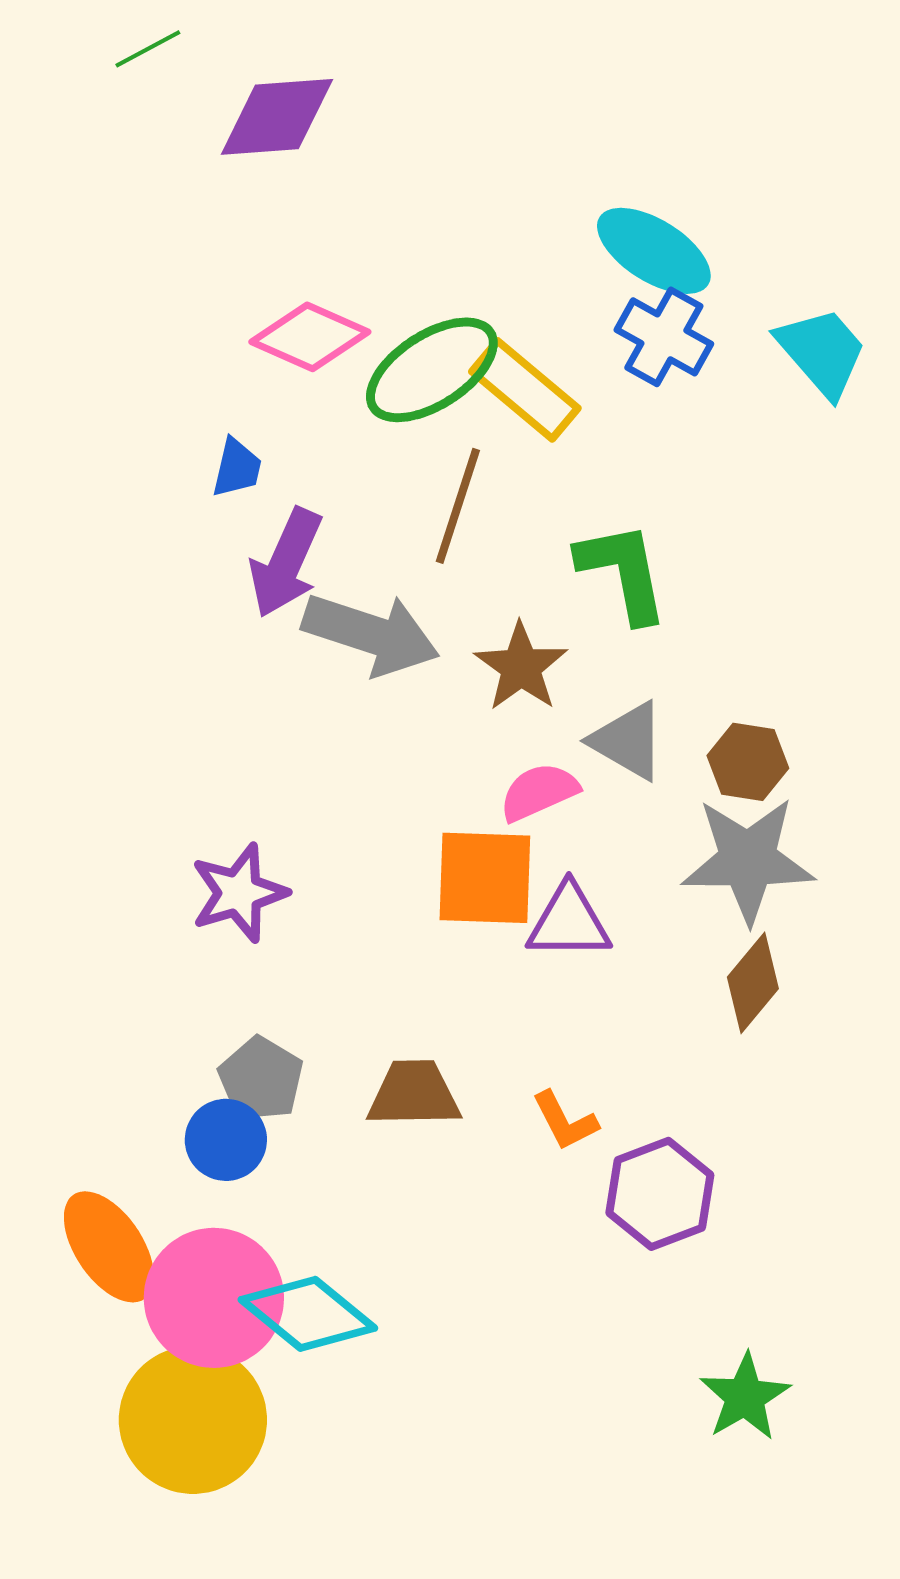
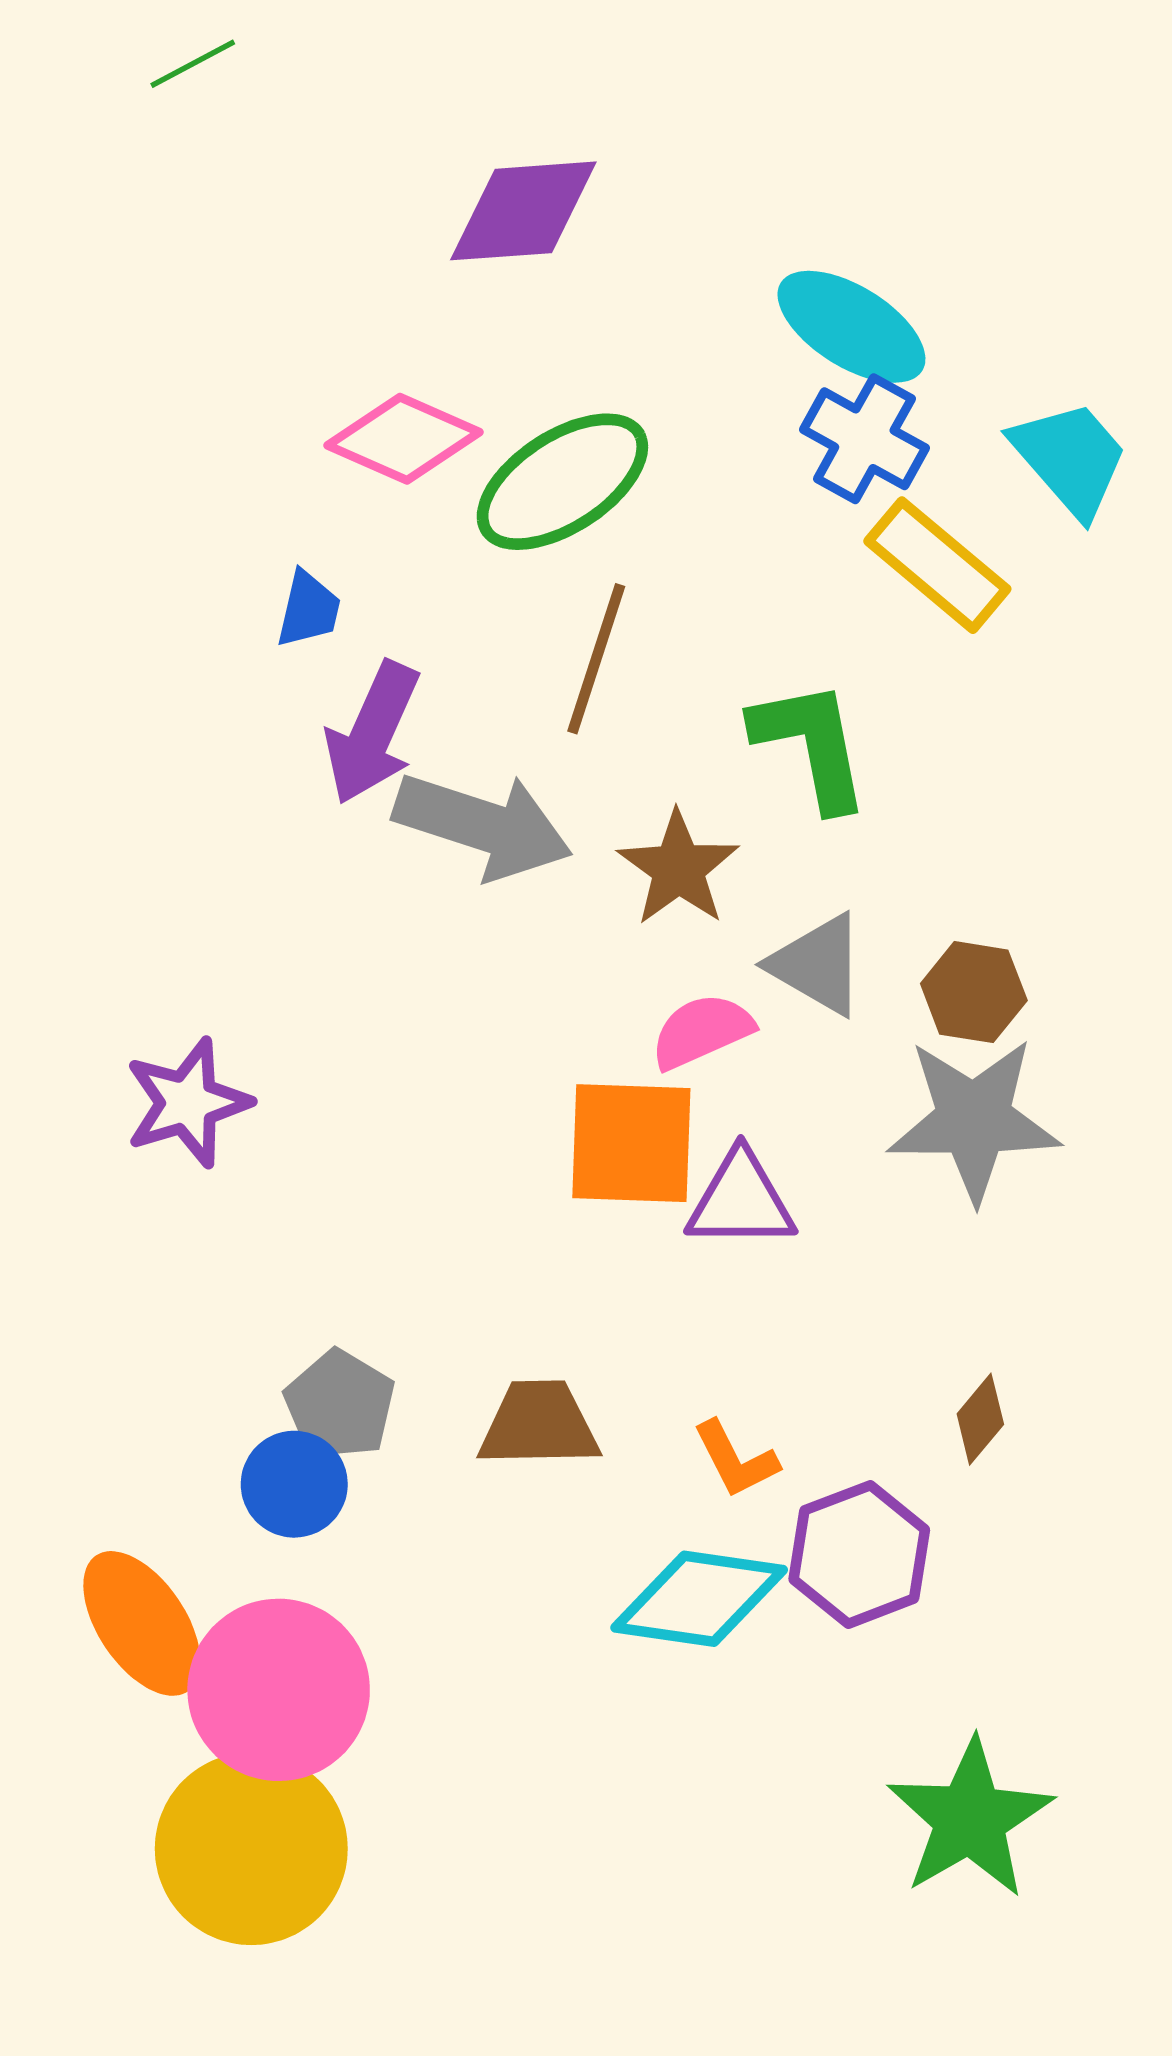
purple diamond: (277, 117) -> (523, 211), moved
yellow rectangle: (525, 390) -> (937, 565), moved
purple star: (239, 893) -> (187, 1103), moved
brown diamond: (753, 983) -> (980, 1419), moved, size x0.7
cyan diamond: (308, 1314) -> (699, 1599), moved, turned -31
green star: (745, 1397) -> (970, 1819), size x1.4

